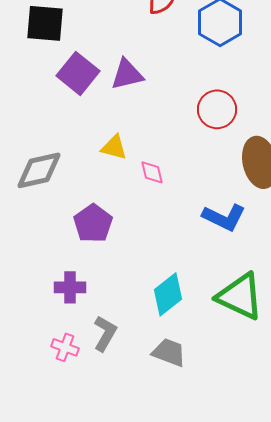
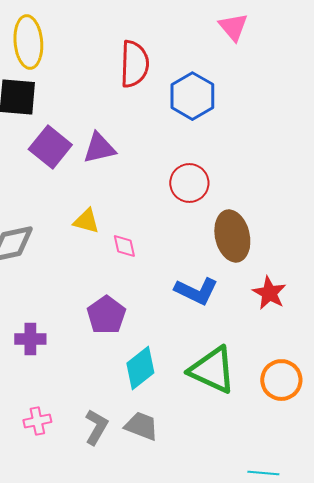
purple pentagon: (93, 223) -> (106, 315), moved
purple cross: (70, 287) -> (30, 339), moved
gray L-shape: (105, 333) -> (96, 427), moved
pink cross: (65, 347) -> (37, 421), turned -32

